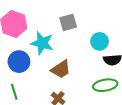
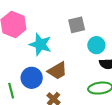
gray square: (68, 22) -> (77, 25), moved
blue circle: (19, 62) -> (32, 78), moved

